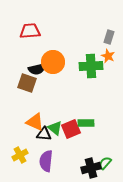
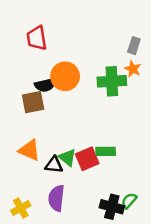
red trapezoid: (30, 31) -> (37, 38), turned -95
brown square: (27, 83) -> (33, 102), turned -30
orange triangle: (35, 122) -> (29, 150), moved
yellow cross: (20, 155) -> (21, 208), moved
black cross: (91, 168) -> (112, 207), turned 30

